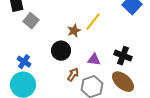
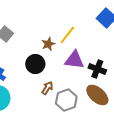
purple triangle: (94, 60) -> (74, 60), moved, size x1.5

